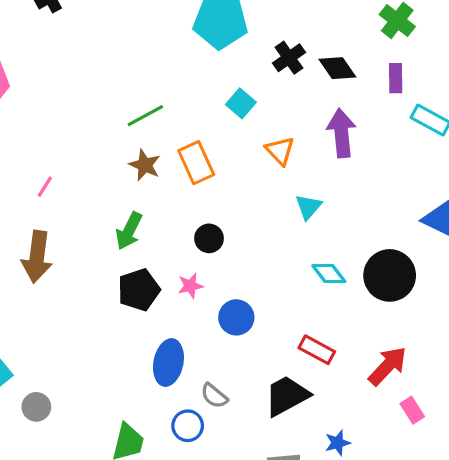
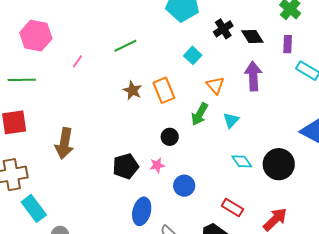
green line: (145, 116) -> (125, 46), moved
pink line: (45, 187) -> (77, 61), moved
green arrow: (129, 231) -> (200, 114), moved

